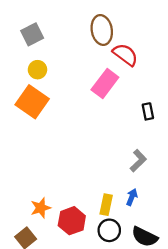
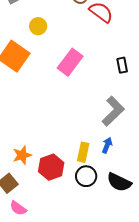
yellow circle: (37, 70) -> (38, 26), moved
pink rectangle: (105, 84) -> (70, 62), moved
gray L-shape: (138, 161) -> (113, 111), size x1.4

